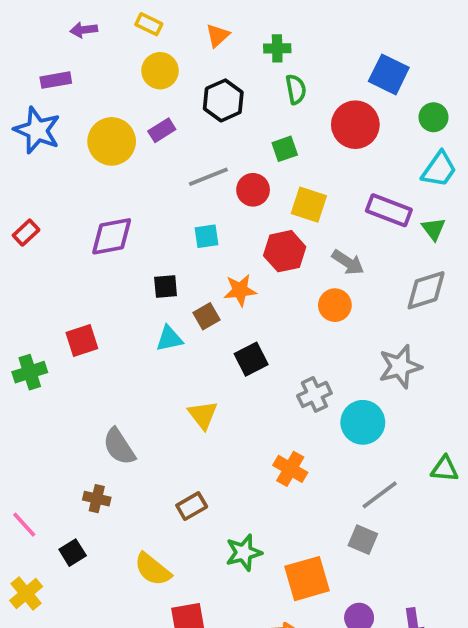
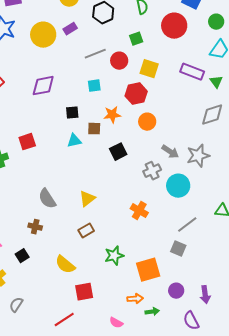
gray arrow: (348, 262) -> (170, 152), moved
orange circle: (335, 305) -> (147, 122), moved
brown square: (207, 316) -> (94, 129), turned 32
yellow triangle: (203, 415) -> (87, 199), moved, turned 30

